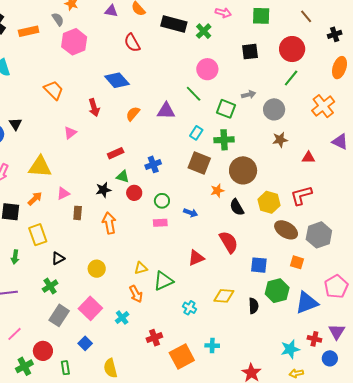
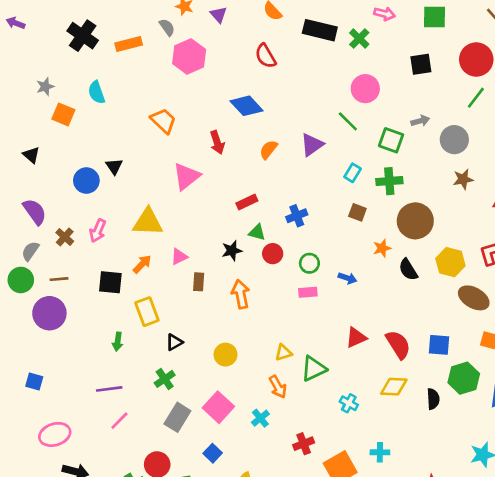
purple triangle: (111, 11) -> (219, 15), moved, turned 40
purple triangle: (166, 111) -> (312, 145), turned -36
pink triangle: (70, 133) -> (187, 176), size x1.6
brown square: (199, 163) -> (357, 212), size x0.6
red semicircle: (229, 242) -> (398, 345), moved
pink line: (14, 334) -> (119, 421), moved

